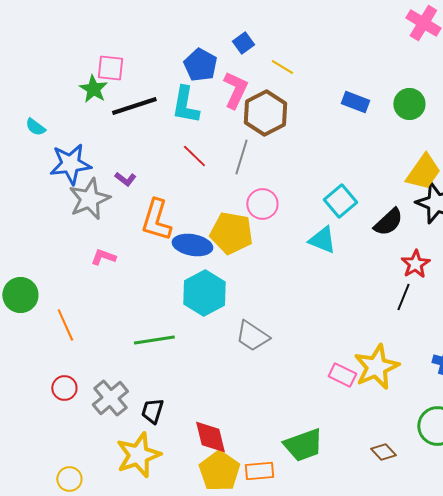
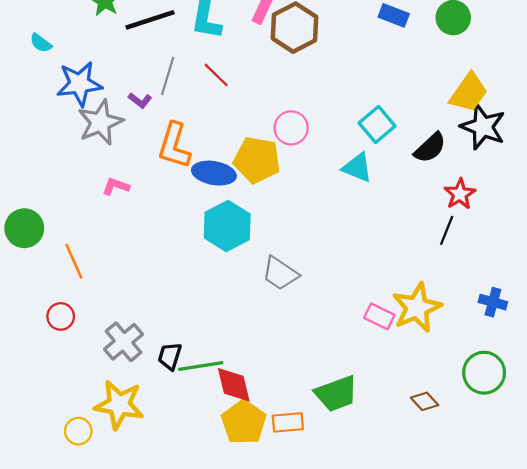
gray line: (241, 157) -> (168, 76), moved
green line: (154, 340) -> (201, 366), moved
red circle: (64, 388) -> (61, 316), moved
yellow star: (138, 455) -> (119, 405), moved, turned 30

